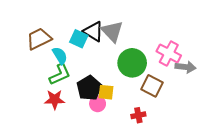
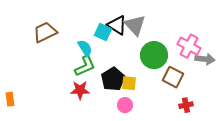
brown trapezoid: (39, 39) -> (45, 32), moved
pink circle: (98, 104) -> (125, 105), moved
red cross: (138, 115) -> (186, 105), moved

